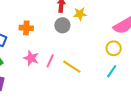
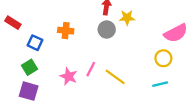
pink star: (31, 58) -> (69, 76), moved
cyan line: (112, 71) -> (160, 84), turned 40

